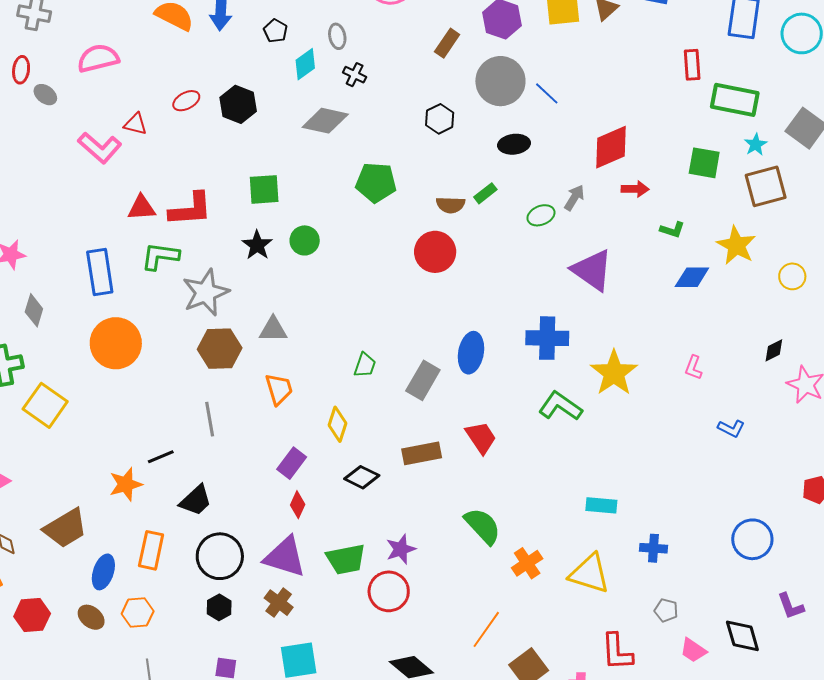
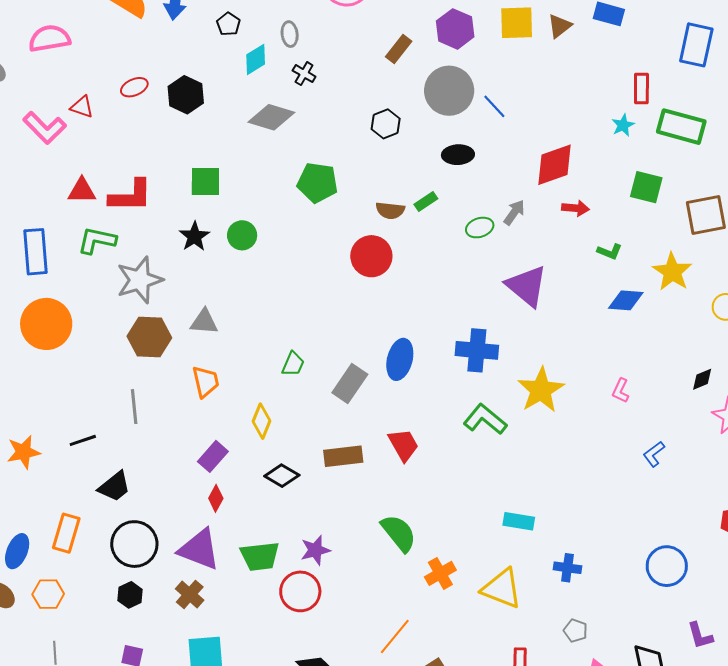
cyan star: (756, 144) -> (623, 125), moved
blue L-shape: (731, 428) -> (654, 454), turned 112
orange star: (126, 484) -> (23, 452), moved

